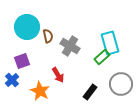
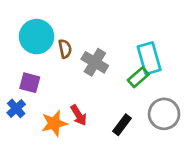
purple square: (22, 61) -> (30, 83), turned 35
red arrow: (58, 75) -> (79, 115), moved
orange star: (40, 91) -> (54, 123), turned 30

